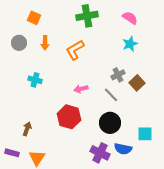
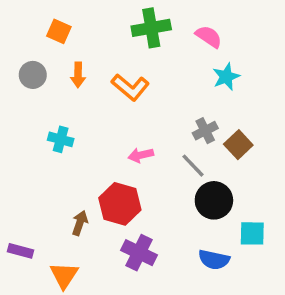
pink semicircle: (130, 18) -> (209, 37), moved
orange L-shape: (75, 50) -> (130, 87), turned -110
black circle: (110, 123) -> (214, 200), moved
brown arrow: (27, 129) -> (80, 223), moved
purple rectangle: (12, 153) -> (21, 251), moved
purple cross: (100, 153) -> (139, 253), moved

